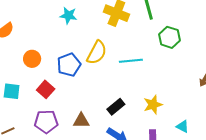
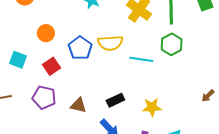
green hexagon: (170, 37) -> (172, 44), moved
yellow semicircle: (97, 53) -> (110, 43), turned 45
blue pentagon: (69, 65) -> (80, 48), turned -30

